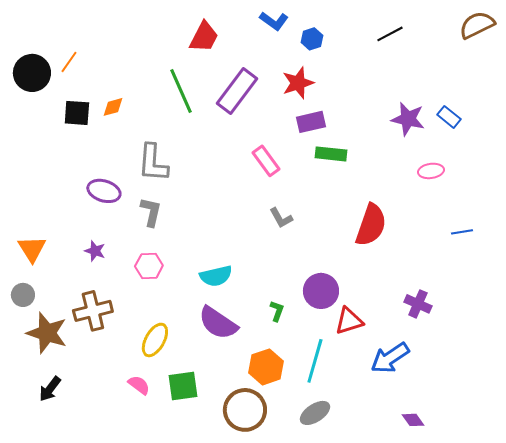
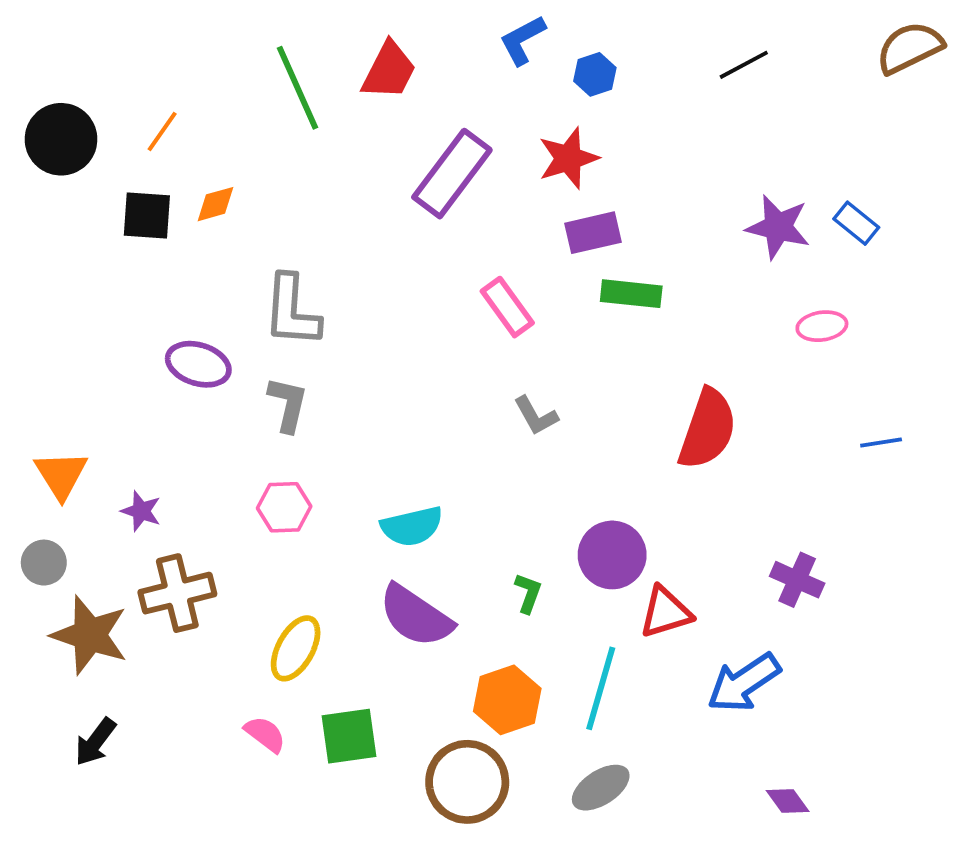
blue L-shape: (274, 21) -> (523, 40), turned 116
orange line: (69, 62) -> (162, 132), moved
green line: (181, 91) -> (297, 88), moved
purple star: (95, 251) -> (141, 511), moved

